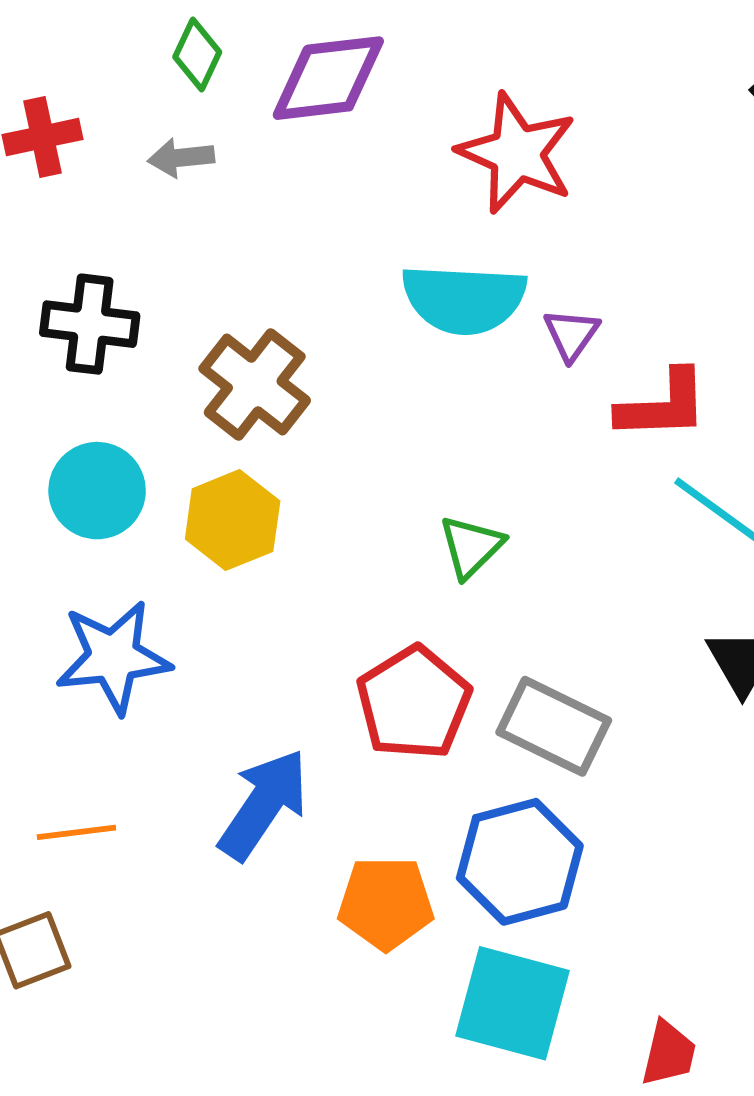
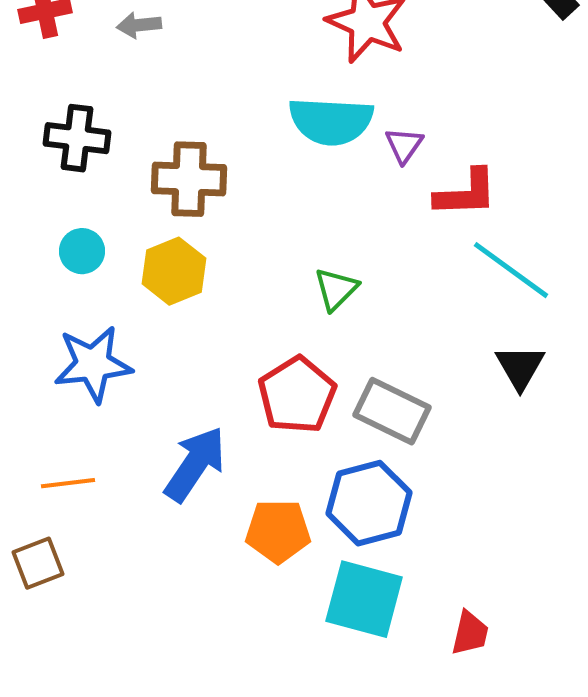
brown cross: (255, 385) -> (189, 179), turned -36
cyan circle: (97, 491) -> (82, 251), size x0.7

